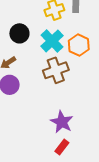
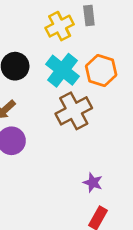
purple star: (62, 122) -> (93, 183), size x0.6

